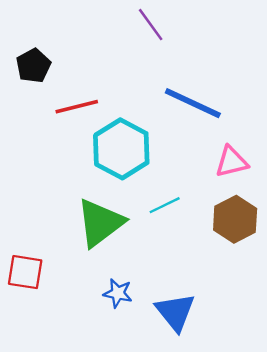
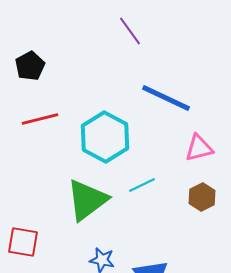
red line: (77, 107) -> (40, 119), moved
brown hexagon: (235, 219) -> (202, 197), size x0.7

